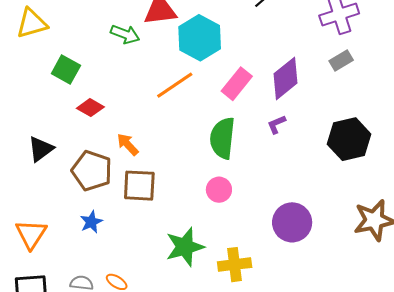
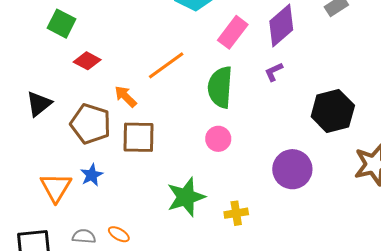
orange line: (175, 85) -> (166, 65), moved
black hexagon: (349, 139) -> (333, 111), moved
orange triangle: (31, 234) -> (56, 187), moved
yellow cross: (235, 265) -> (236, 213), size x0.7

